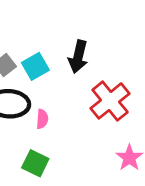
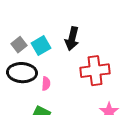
red cross: (110, 101) -> (95, 71), turned 32

